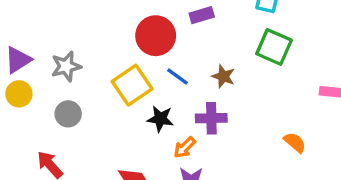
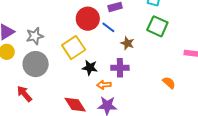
blue line: (178, 77) -> (108, 27), moved
gray circle: (68, 114) -> (36, 64), size x1.6
orange arrow: (185, 147) -> (104, 85), turned 40

